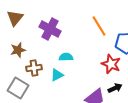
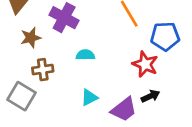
brown star: (18, 50) -> (31, 38), moved
cyan triangle: (57, 75) -> (89, 97), moved

